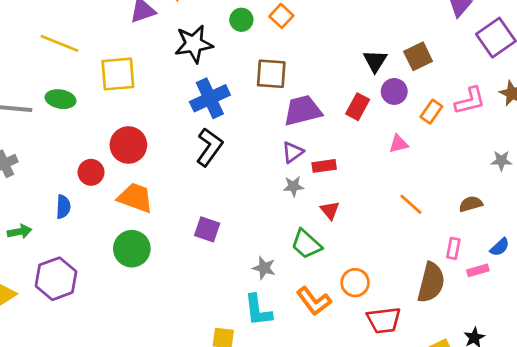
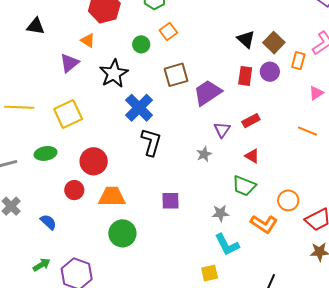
orange square: (281, 16) -> (168, 32), turned 30
brown square: (418, 56) -> (274, 43), moved
purple circle: (394, 91) -> (270, 72), moved
green ellipse: (61, 99) -> (46, 153), moved
pink triangle: (399, 144) -> (316, 93), moved
purple triangle: (293, 152) -> (222, 130), moved
red rectangle: (324, 166) -> (251, 121), moved
gray star: (293, 186) -> (204, 154), moved
blue semicircle: (63, 207) -> (48, 222), moved, turned -30
green arrow: (20, 232) -> (42, 265), moved

